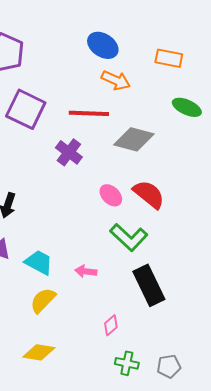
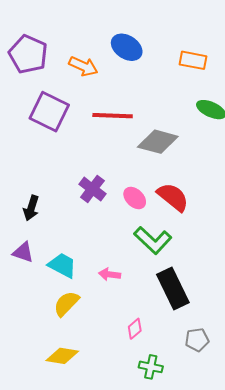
orange arrow: (116, 80) -> (83, 66), moved
purple cross: (69, 152) -> (92, 189), moved
gray pentagon: (169, 366) -> (197, 340), moved

